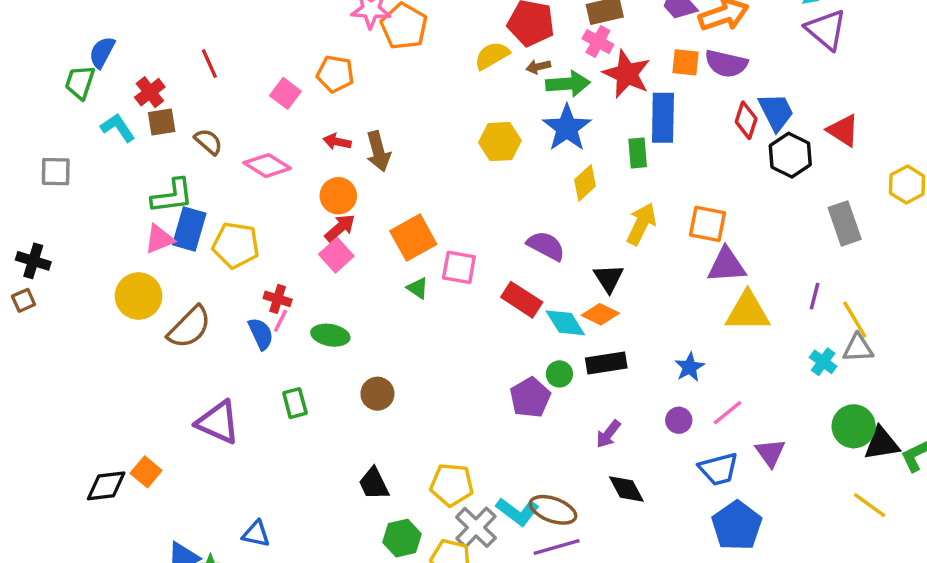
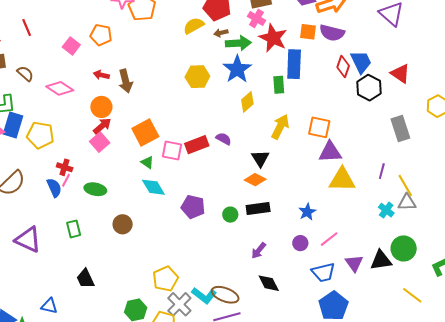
purple semicircle: (546, 246) -> (224, 139), size x0.7
red rectangle: (522, 300) -> (197, 145), moved, turned -55
cyan diamond: (565, 323) -> (153, 187), moved
purple pentagon: (530, 398) -> (193, 207), moved, turned -30
black triangle: (882, 443) -> (381, 260), moved
black trapezoid: (374, 484) -> (85, 279), moved
yellow pentagon: (452, 485) -> (165, 279), turned -30

